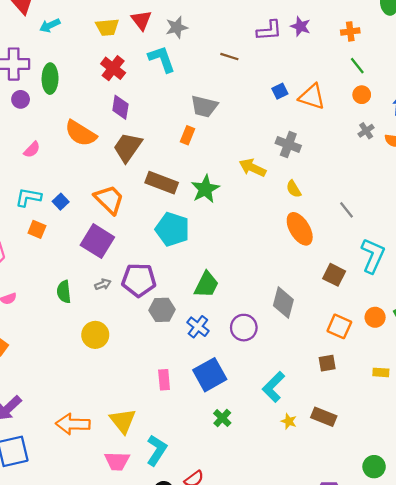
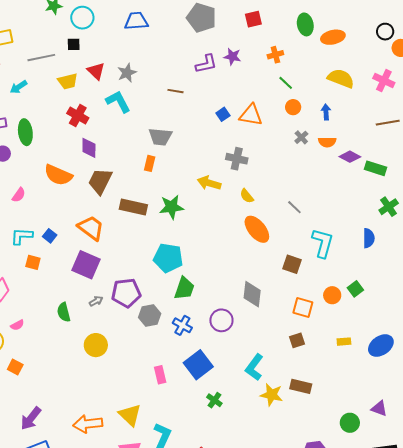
green star: (205, 189) -> (171, 207), turned 30
cyan pentagon: (172, 229) -> (168, 258), moved
yellow star: (289, 421) -> (272, 395), size x1.6

